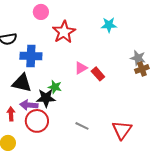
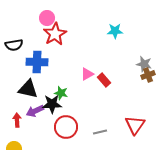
red star: (64, 32) -> (55, 34), moved
purple arrow: (29, 105) -> (35, 111), turned -30
red circle: (37, 121) -> (66, 127), moved
gray line: (82, 126) -> (100, 132), moved, turned -40
red triangle: (122, 130) -> (135, 125), moved

